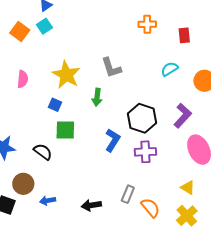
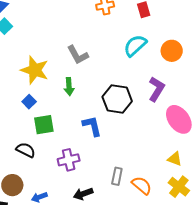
cyan semicircle: (170, 69) -> (135, 45), size x1.4
blue square: (55, 105) -> (29, 102), turned 32
blue L-shape: (113, 140) -> (92, 126), turned -35
purple cross: (145, 152) -> (69, 160), moved

